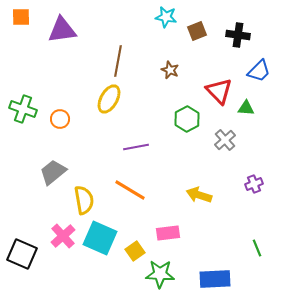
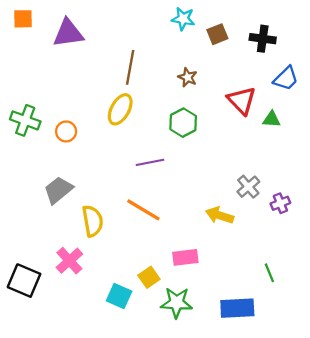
green hexagon: (187, 119) -> (183, 123), moved
gray cross: (225, 140) -> (248, 187), moved
cyan square: (100, 238) -> (119, 296), moved, size x0.7
green line: (257, 248) -> (269, 273), moved

